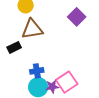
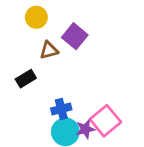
purple square: (77, 17) -> (75, 36), moved
brown triangle: (32, 29) -> (49, 50), size x0.6

